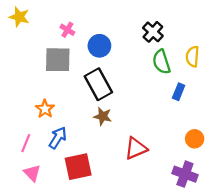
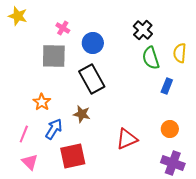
brown star: (103, 116) -> (82, 114), moved
orange circle: (195, 139) -> (170, 129), moved

